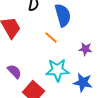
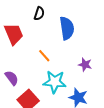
orange line: (51, 38) -> (44, 56), moved

